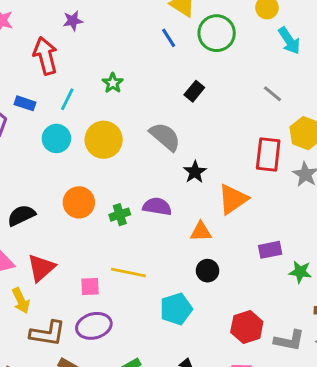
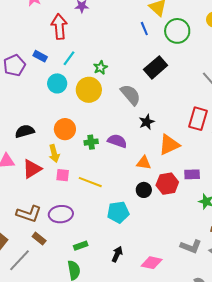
green star: (113, 83) -> (100, 68), moved
black rectangle: (194, 91) -> (156, 67), size x1.6
purple rectangle: (270, 250) -> (192, 174), moved
pink square: (90, 287) -> (63, 175), moved
yellow arrow: (21, 301) -> (54, 153), moved
red hexagon: (247, 327) -> (167, 184), moved

